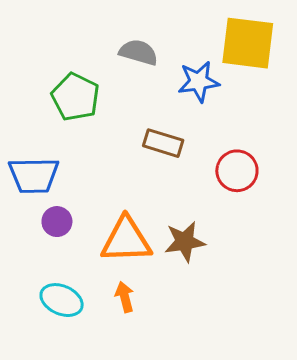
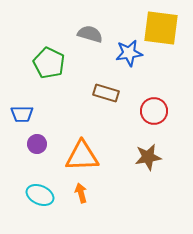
blue trapezoid: (34, 175) -> (22, 114), size x0.7
brown star: (185, 242) -> (148, 157), moved

